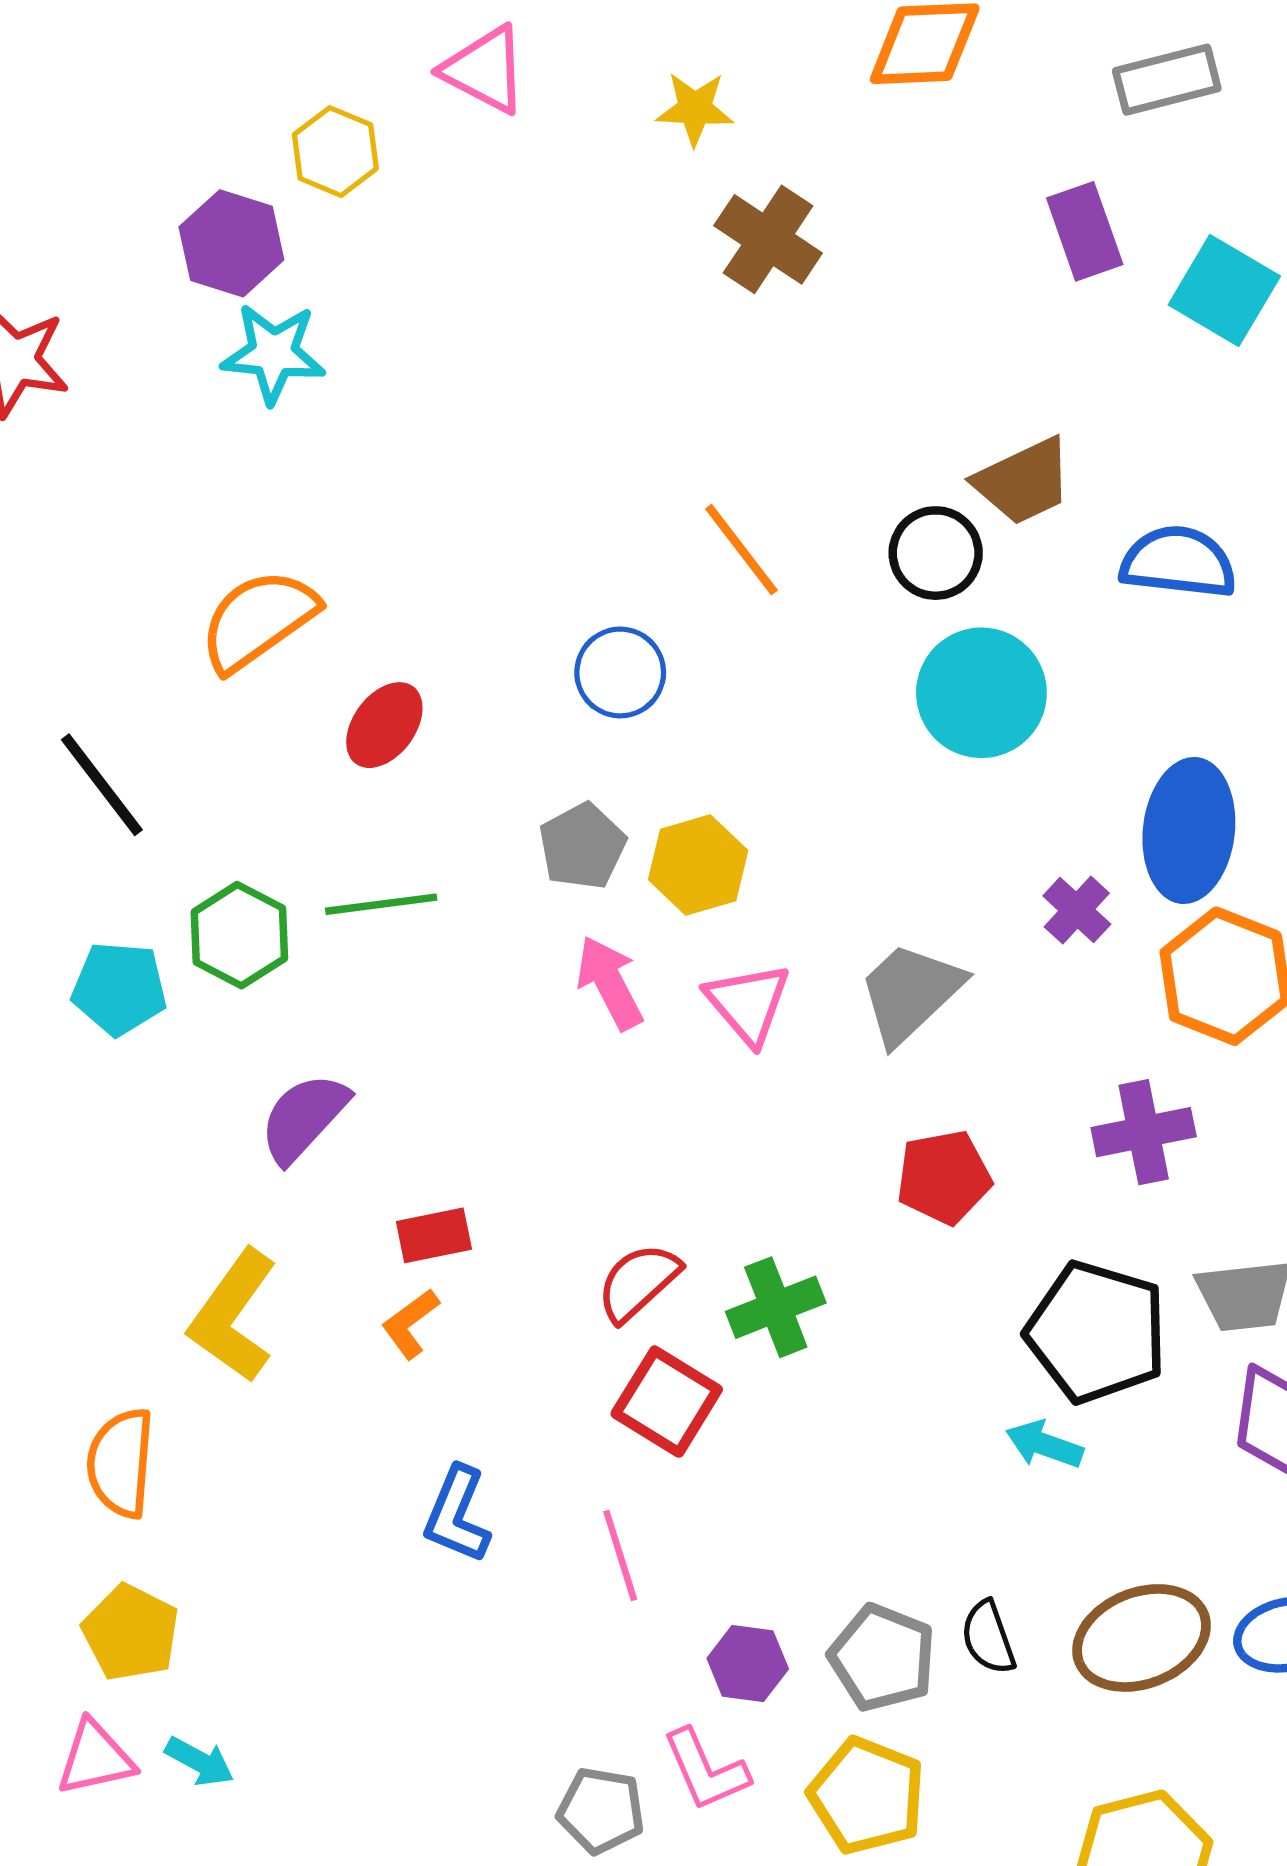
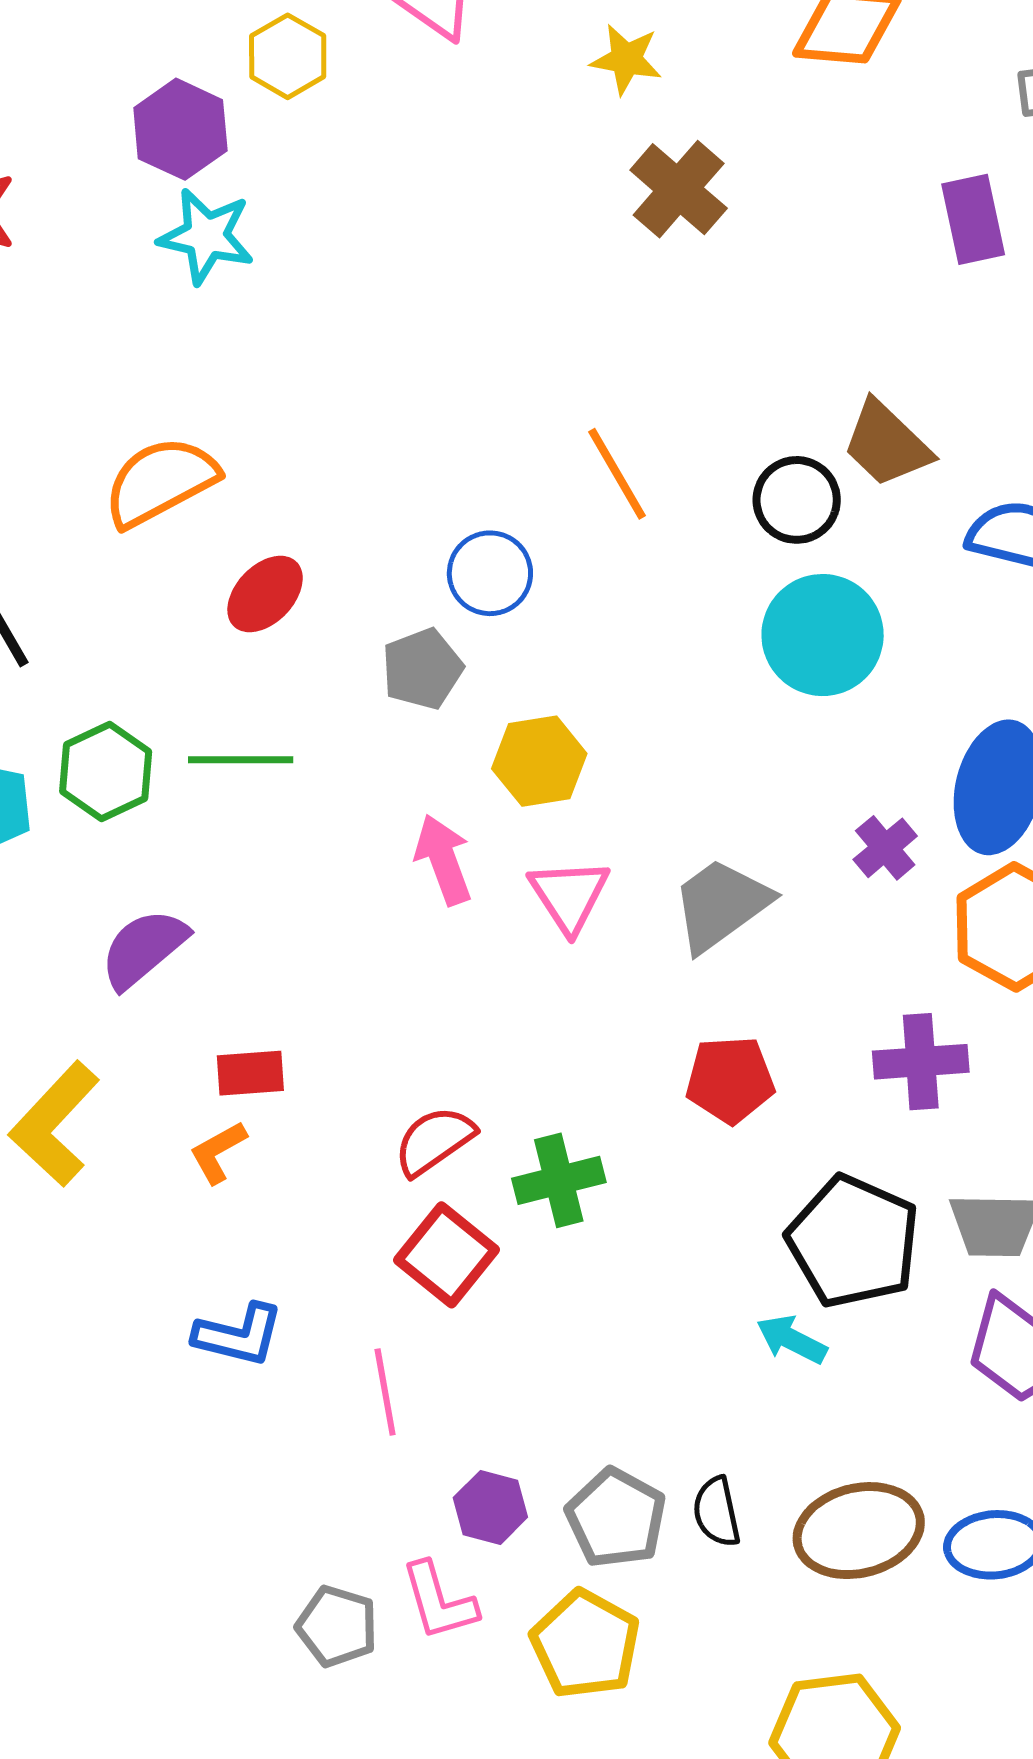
brown trapezoid: (1024, 481) -> (887, 444), turned 62
gray pentagon: (582, 846) -> (422, 669), moved
blue L-shape: (457, 1515) -> (239, 1335), turned -106

